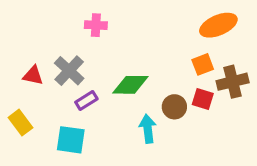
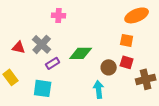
orange square: (203, 64) -> (127, 40), turned 32
brown cross: (233, 82) -> (146, 79), moved
cyan arrow: (148, 129) -> (99, 89), moved

